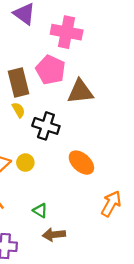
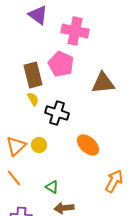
brown triangle: (80, 92) -> (103, 83), moved

